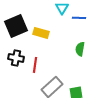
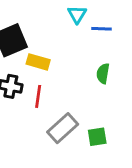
yellow rectangle: (41, 33) -> (38, 62), moved

